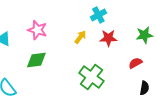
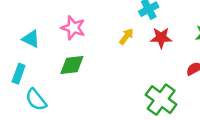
green cross: (91, 77) -> (161, 100), moved

